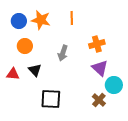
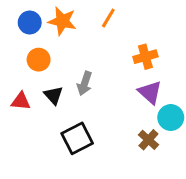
orange line: (72, 18) -> (108, 18), turned 32
gray arrow: (63, 53) -> (85, 83), moved
black square: (51, 99) -> (77, 138), turned -30

